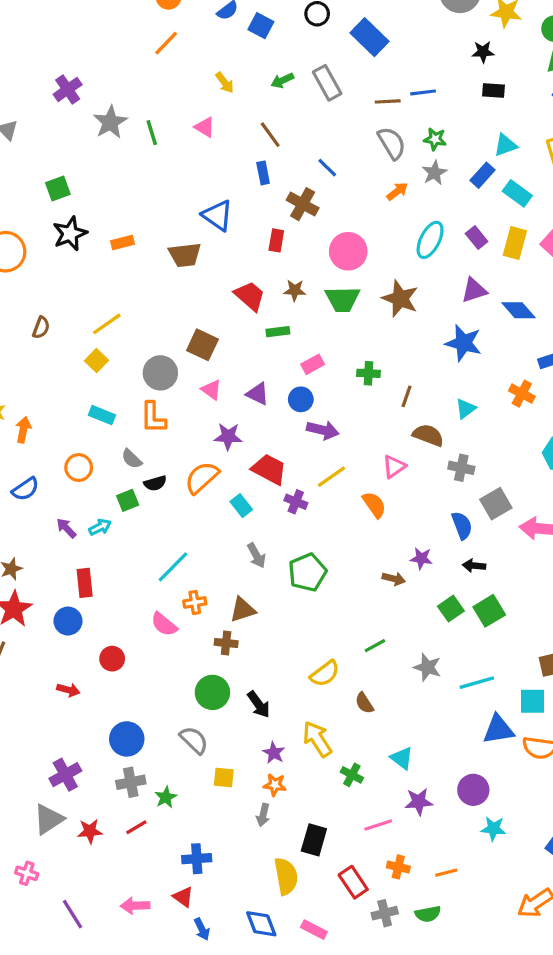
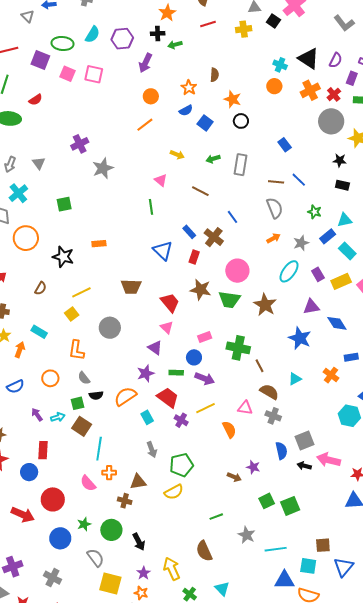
blue rectangle: (370, 37) -> (285, 145), moved, size x0.6
yellow arrow: (225, 83) -> (177, 155), turned -40
gray rectangle: (327, 83) -> (241, 165), turned 30
blue line: (423, 92) -> (299, 180), turned 42
green line: (152, 133) -> (151, 207), moved
brown line: (270, 135) -> (200, 191), turned -36
green star: (435, 139) -> (315, 212), moved
blue rectangle: (263, 173) -> (189, 232), moved, turned -40
gray star: (434, 173) -> (301, 243), moved
blue triangle: (218, 215) -> (163, 251), moved
black star: (70, 234) -> (63, 257), moved, turned 30
yellow rectangle: (515, 243) -> (341, 281), turned 42
brown trapezoid: (185, 255) -> (131, 287), moved
brown star: (295, 290) -> (201, 290), size x1.5
red trapezoid: (250, 296) -> (170, 303), moved
green rectangle: (278, 332) -> (176, 373), moved
brown square: (202, 345) -> (82, 426), moved
green cross: (368, 373) -> (238, 348), size x1.6
pink triangle: (211, 390) -> (167, 327), moved
purple triangle: (258, 394) -> (155, 348), moved
brown line: (407, 396) -> (260, 366), turned -56
cyan rectangle: (102, 415) -> (39, 332), moved
orange L-shape: (153, 418) -> (76, 350), moved
purple star: (228, 436) -> (146, 373), turned -30
pink triangle: (394, 467) -> (245, 408), turned 35
gray cross: (461, 468) -> (273, 416), moved
black arrow: (474, 566) -> (304, 466), moved
cyan line: (173, 567) -> (99, 449), turned -45
red circle: (112, 659) -> (53, 499), size x1.5
yellow semicircle: (325, 674) -> (174, 492), moved
red arrow: (68, 690) -> (23, 515), size x1.6
brown semicircle: (364, 703) -> (204, 551), size x1.5
blue circle: (127, 739) -> (60, 538), moved
yellow square: (224, 777) -> (110, 584), size x1.6
gray cross: (131, 782) -> (52, 578), turned 30
green star: (166, 797) -> (84, 524), moved

